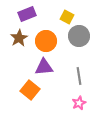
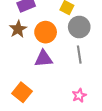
gray line: (79, 76) -> (79, 55), moved
orange square: (30, 90) -> (22, 92), moved

